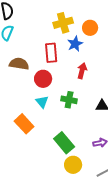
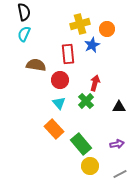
red arrow: (82, 71) -> (95, 83), moved
green cross: (69, 100) -> (86, 101), turned 35
orange rectangle: (24, 124) -> (54, 129), moved

